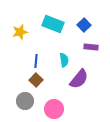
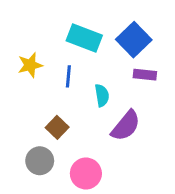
blue square: (84, 25) -> (134, 40), size x1.5
yellow star: (20, 32) -> (30, 65), moved
blue line: (36, 61) -> (68, 76), moved

